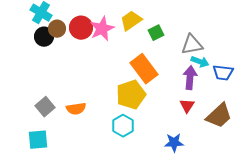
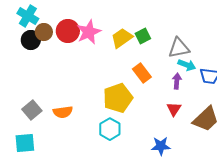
yellow trapezoid: (131, 21) -> (122, 38), moved
orange rectangle: (144, 69) -> (142, 73), moved, size x0.7
purple arrow: (190, 78) -> (177, 81), size x0.7

